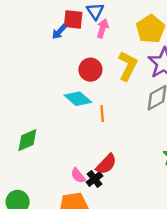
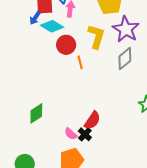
cyan diamond: (78, 99) -> (52, 26), moved
orange line: (102, 114) -> (80, 62), moved
green diamond: (27, 140) -> (36, 113), moved

